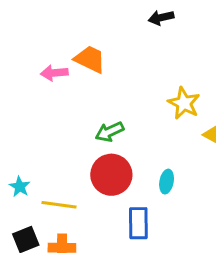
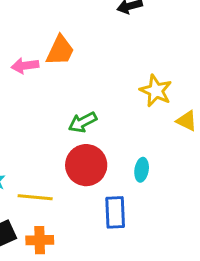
orange trapezoid: (90, 59) -> (60, 50), turned 92

